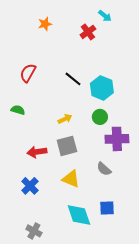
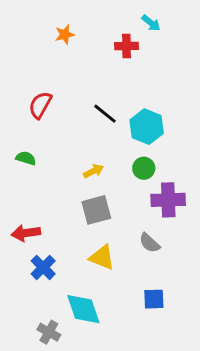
red cross: (88, 32) -> (127, 46), turned 35
red arrow: (37, 152) -> (26, 233), moved
cyan diamond: (79, 215) -> (83, 309), moved

